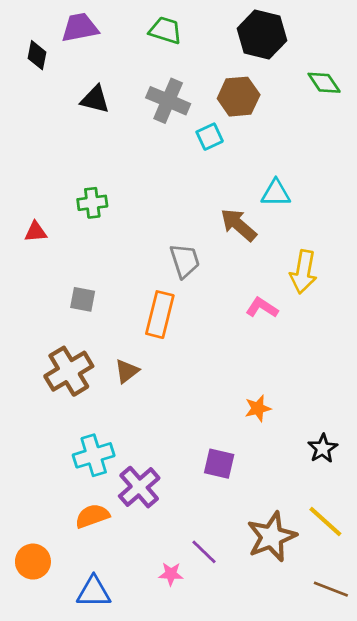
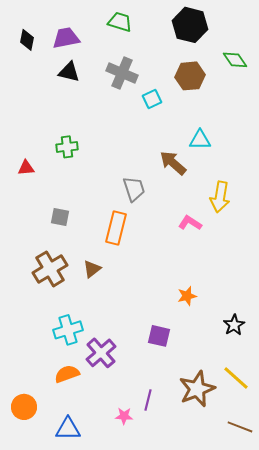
purple trapezoid: (80, 28) -> (66, 38), moved
brown hexagon: (239, 97) -> (190, 76), moved
purple line: (204, 552) -> (148, 400), turned 60

